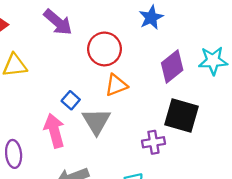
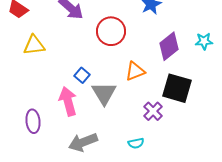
cyan star: (213, 61) -> (204, 41), size x0.7
orange triangle: (116, 85) -> (135, 71), moved
purple cross: (153, 142) -> (153, 111), turned -36

